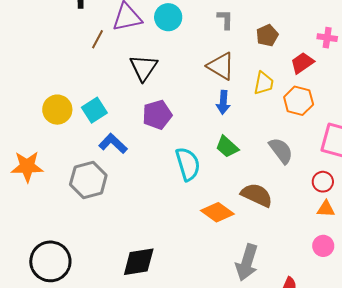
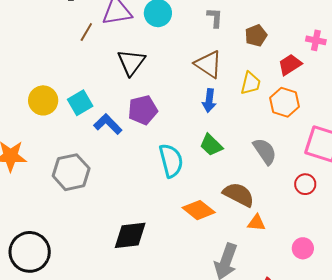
blue L-shape: (113, 144) -> (108, 124), moved
orange triangle: (326, 209) -> (256, 223), moved
black diamond: (139, 262) -> (130, 235), moved

